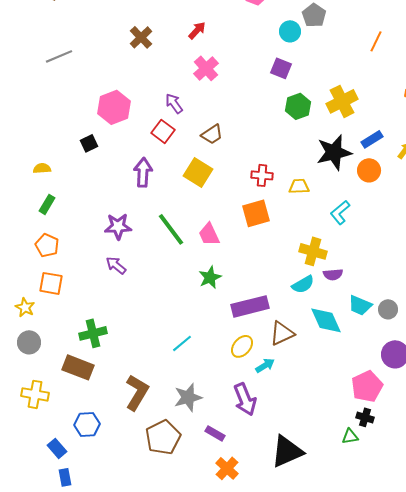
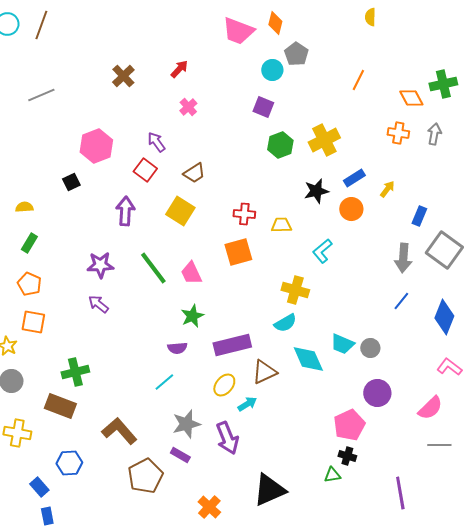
pink cross: (206, 68) -> (188, 107), size x0.7
black star: (334, 152) -> (316, 191), size x0.7
purple semicircle: (333, 274) -> (177, 348), moved
brown L-shape: (137, 392) -> (119, 431), turned -72
gray star: (188, 397) -> (186, 424), moved
purple rectangle: (215, 433) -> (180, 455), moved

